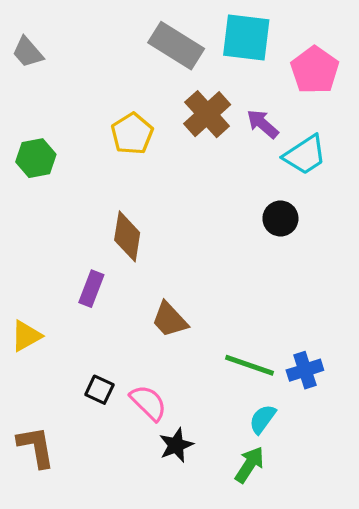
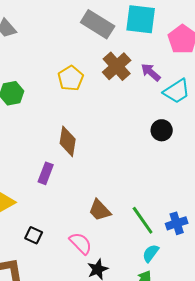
brown trapezoid: (170, 320) -> (100, 210), moved
green line: (249, 365) -> (143, 220), turned 36
black square: (99, 390) -> (34, 235), moved

